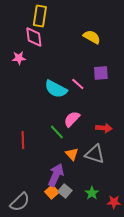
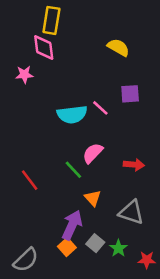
cyan semicircle: (56, 89) -> (72, 114), turned -35
red line: (23, 140) -> (30, 180), turned -36
gray triangle: (95, 154) -> (131, 212), moved
gray square: (65, 191) -> (95, 243), moved

